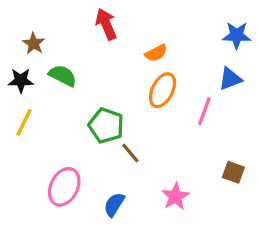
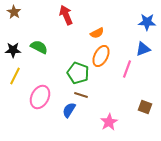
brown star: (34, 43) -> (14, 12), moved
green pentagon: (106, 126) -> (78, 73), moved
brown line: (130, 153) -> (81, 95), turned -32
pink ellipse: (64, 187) -> (40, 97), moved
blue semicircle: (114, 205) -> (69, 110), moved

